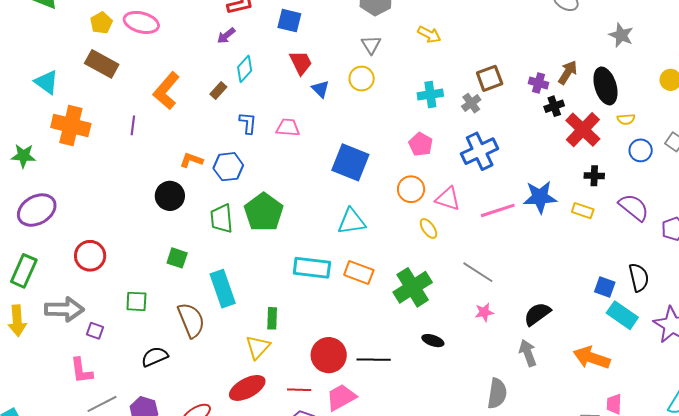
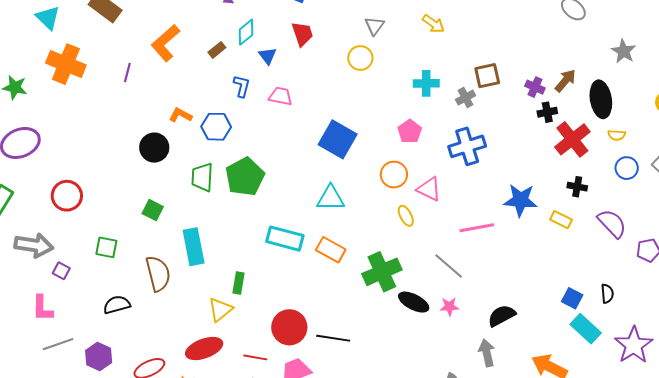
blue triangle: (320, 89) -> (268, 56), moved
pink line: (498, 210) -> (477, 228), moved
black semicircle: (639, 277) -> (607, 294), size x0.7
black ellipse: (433, 341) -> (414, 302), moved, size x1.4

